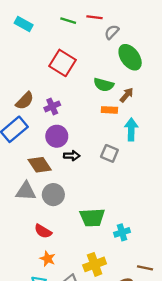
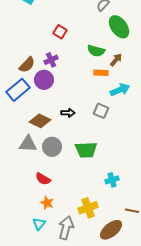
red square: (63, 63) -> (60, 32), size x0.6
purple cross: (52, 106) -> (51, 60), moved
cyan arrow: (131, 129) -> (120, 90), turned 66
purple circle: (57, 136) -> (44, 80), moved
brown diamond: (40, 165) -> (40, 121), turned -30
green trapezoid: (92, 217) -> (86, 150), moved

